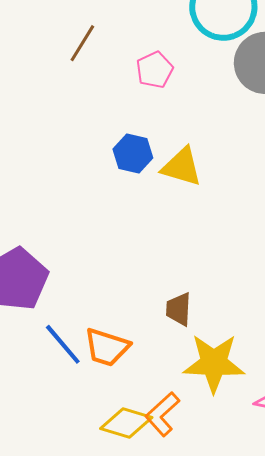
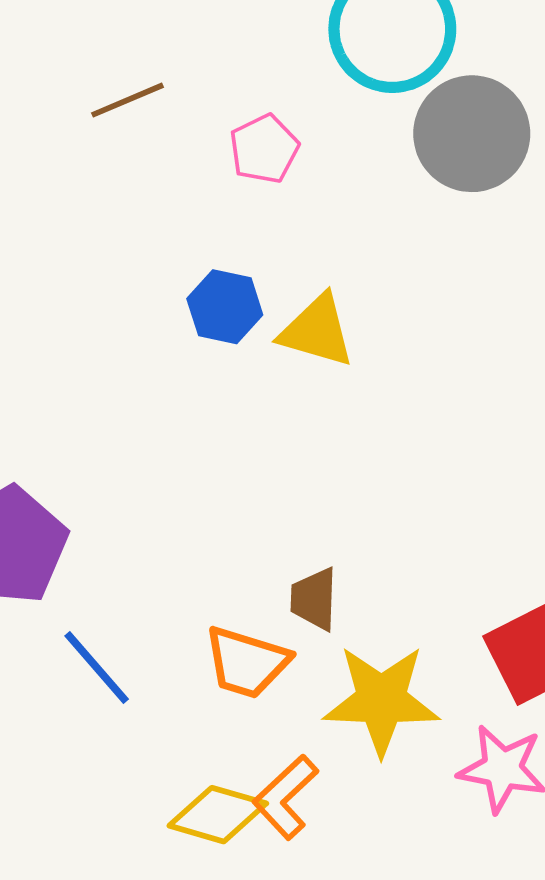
brown line: (82, 43) -> (128, 100), turned 36
orange trapezoid: (107, 347) -> (247, 662), moved

